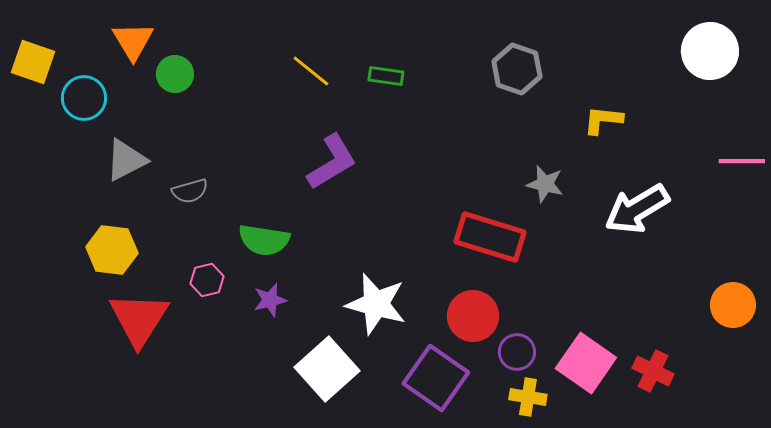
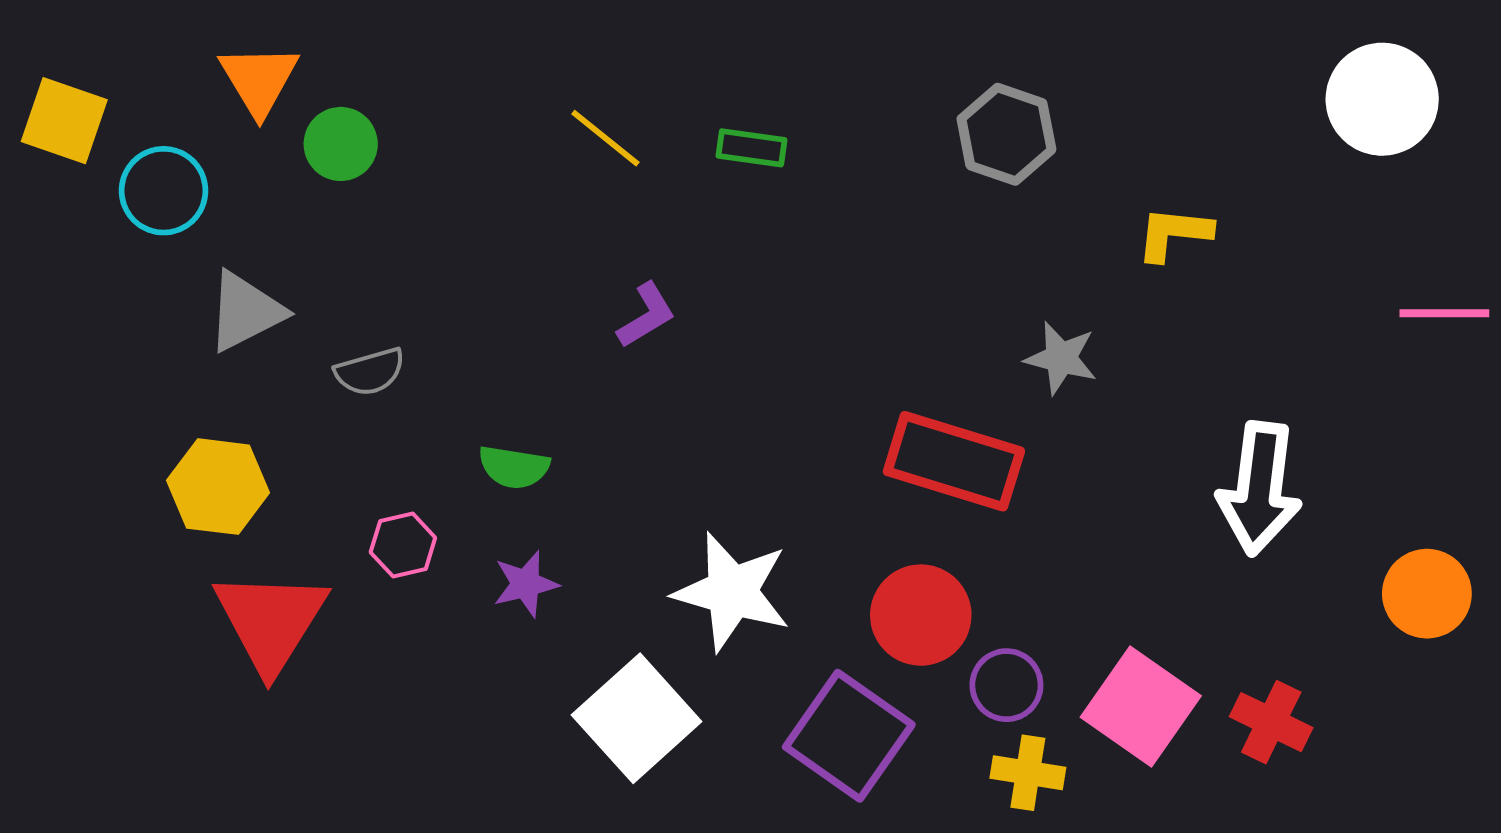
purple L-shape: (332, 162) -> (646, 315), size x0.6
white arrow: (637, 209) -> (1260, 489), moved, turned -52
green semicircle: (264, 240) -> (514, 467), size x0.7

